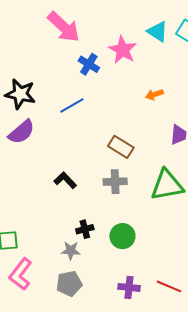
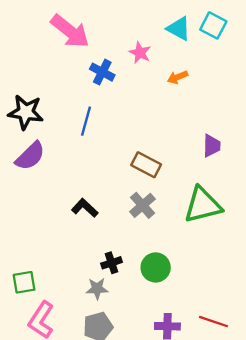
pink star: (123, 50) -> (140, 53), size x0.7
orange arrow: (154, 94) -> (178, 77), moved
blue line: (72, 105) -> (86, 121), turned -40
gray cross: (115, 182) -> (142, 205), turned -35

